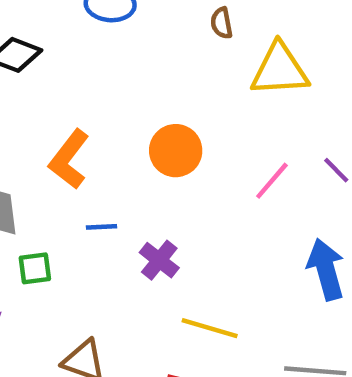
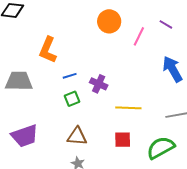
orange circle: (176, 151) -> (109, 21), moved
green square: (35, 268) -> (72, 99), moved

